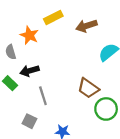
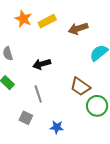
orange star: (29, 35) -> (23, 19), moved
black arrow: (30, 71) -> (42, 64), moved

